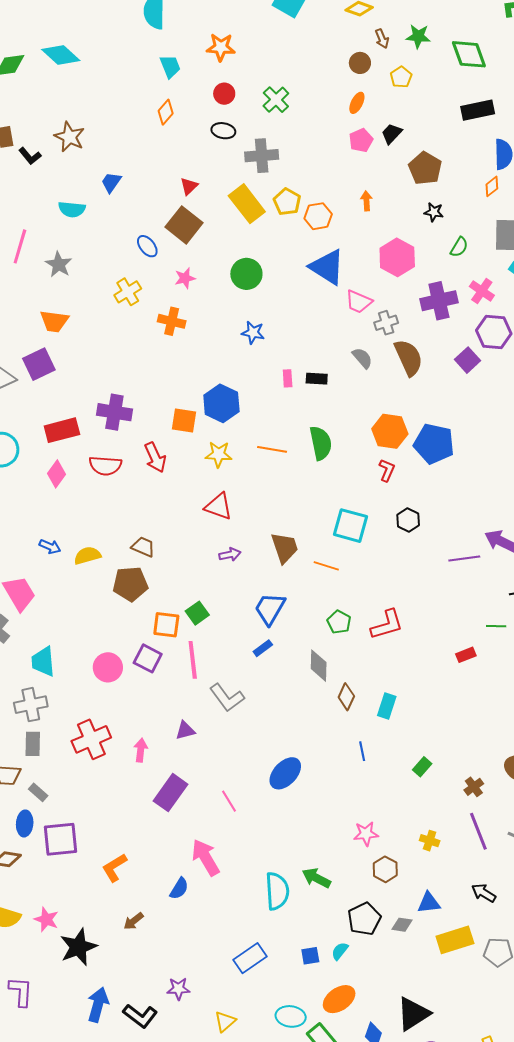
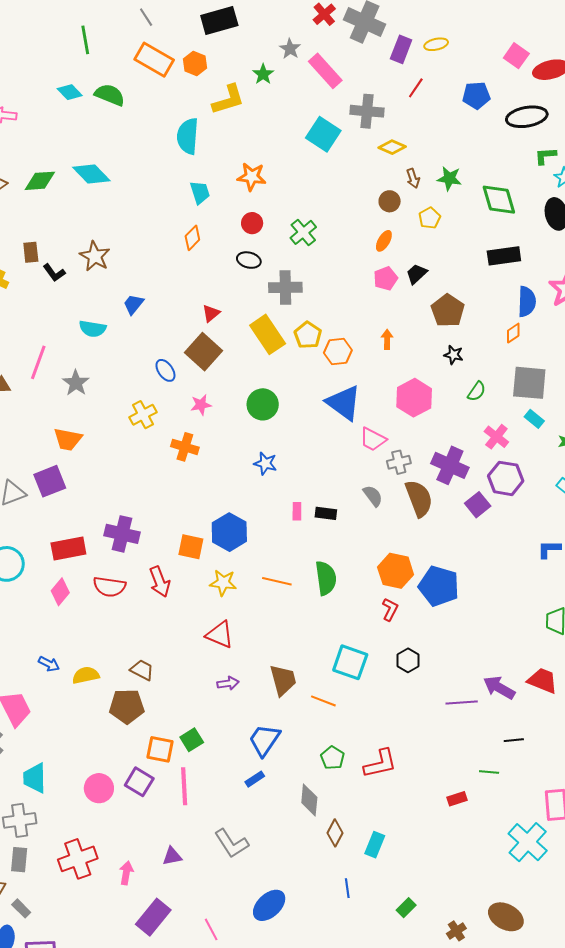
purple cross: (439, 301) -> (450, 465), moved, turned 33
gray L-shape: (227, 698) -> (231, 843), moved

